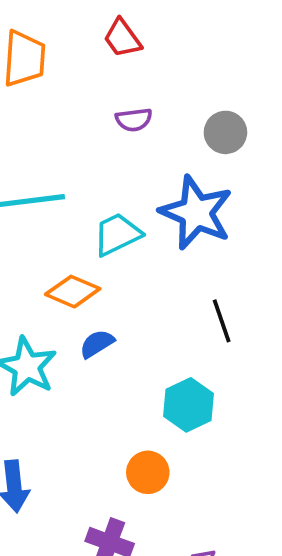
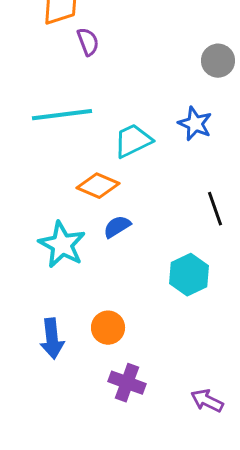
purple semicircle: (134, 120) -> (88, 42), moved, turned -104
blue star: (196, 213) -> (195, 124), size x0.6
orange circle: (148, 472) -> (108, 328), moved

